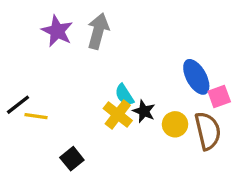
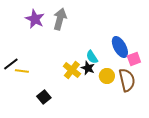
cyan semicircle: (124, 95) -> (92, 57), moved

